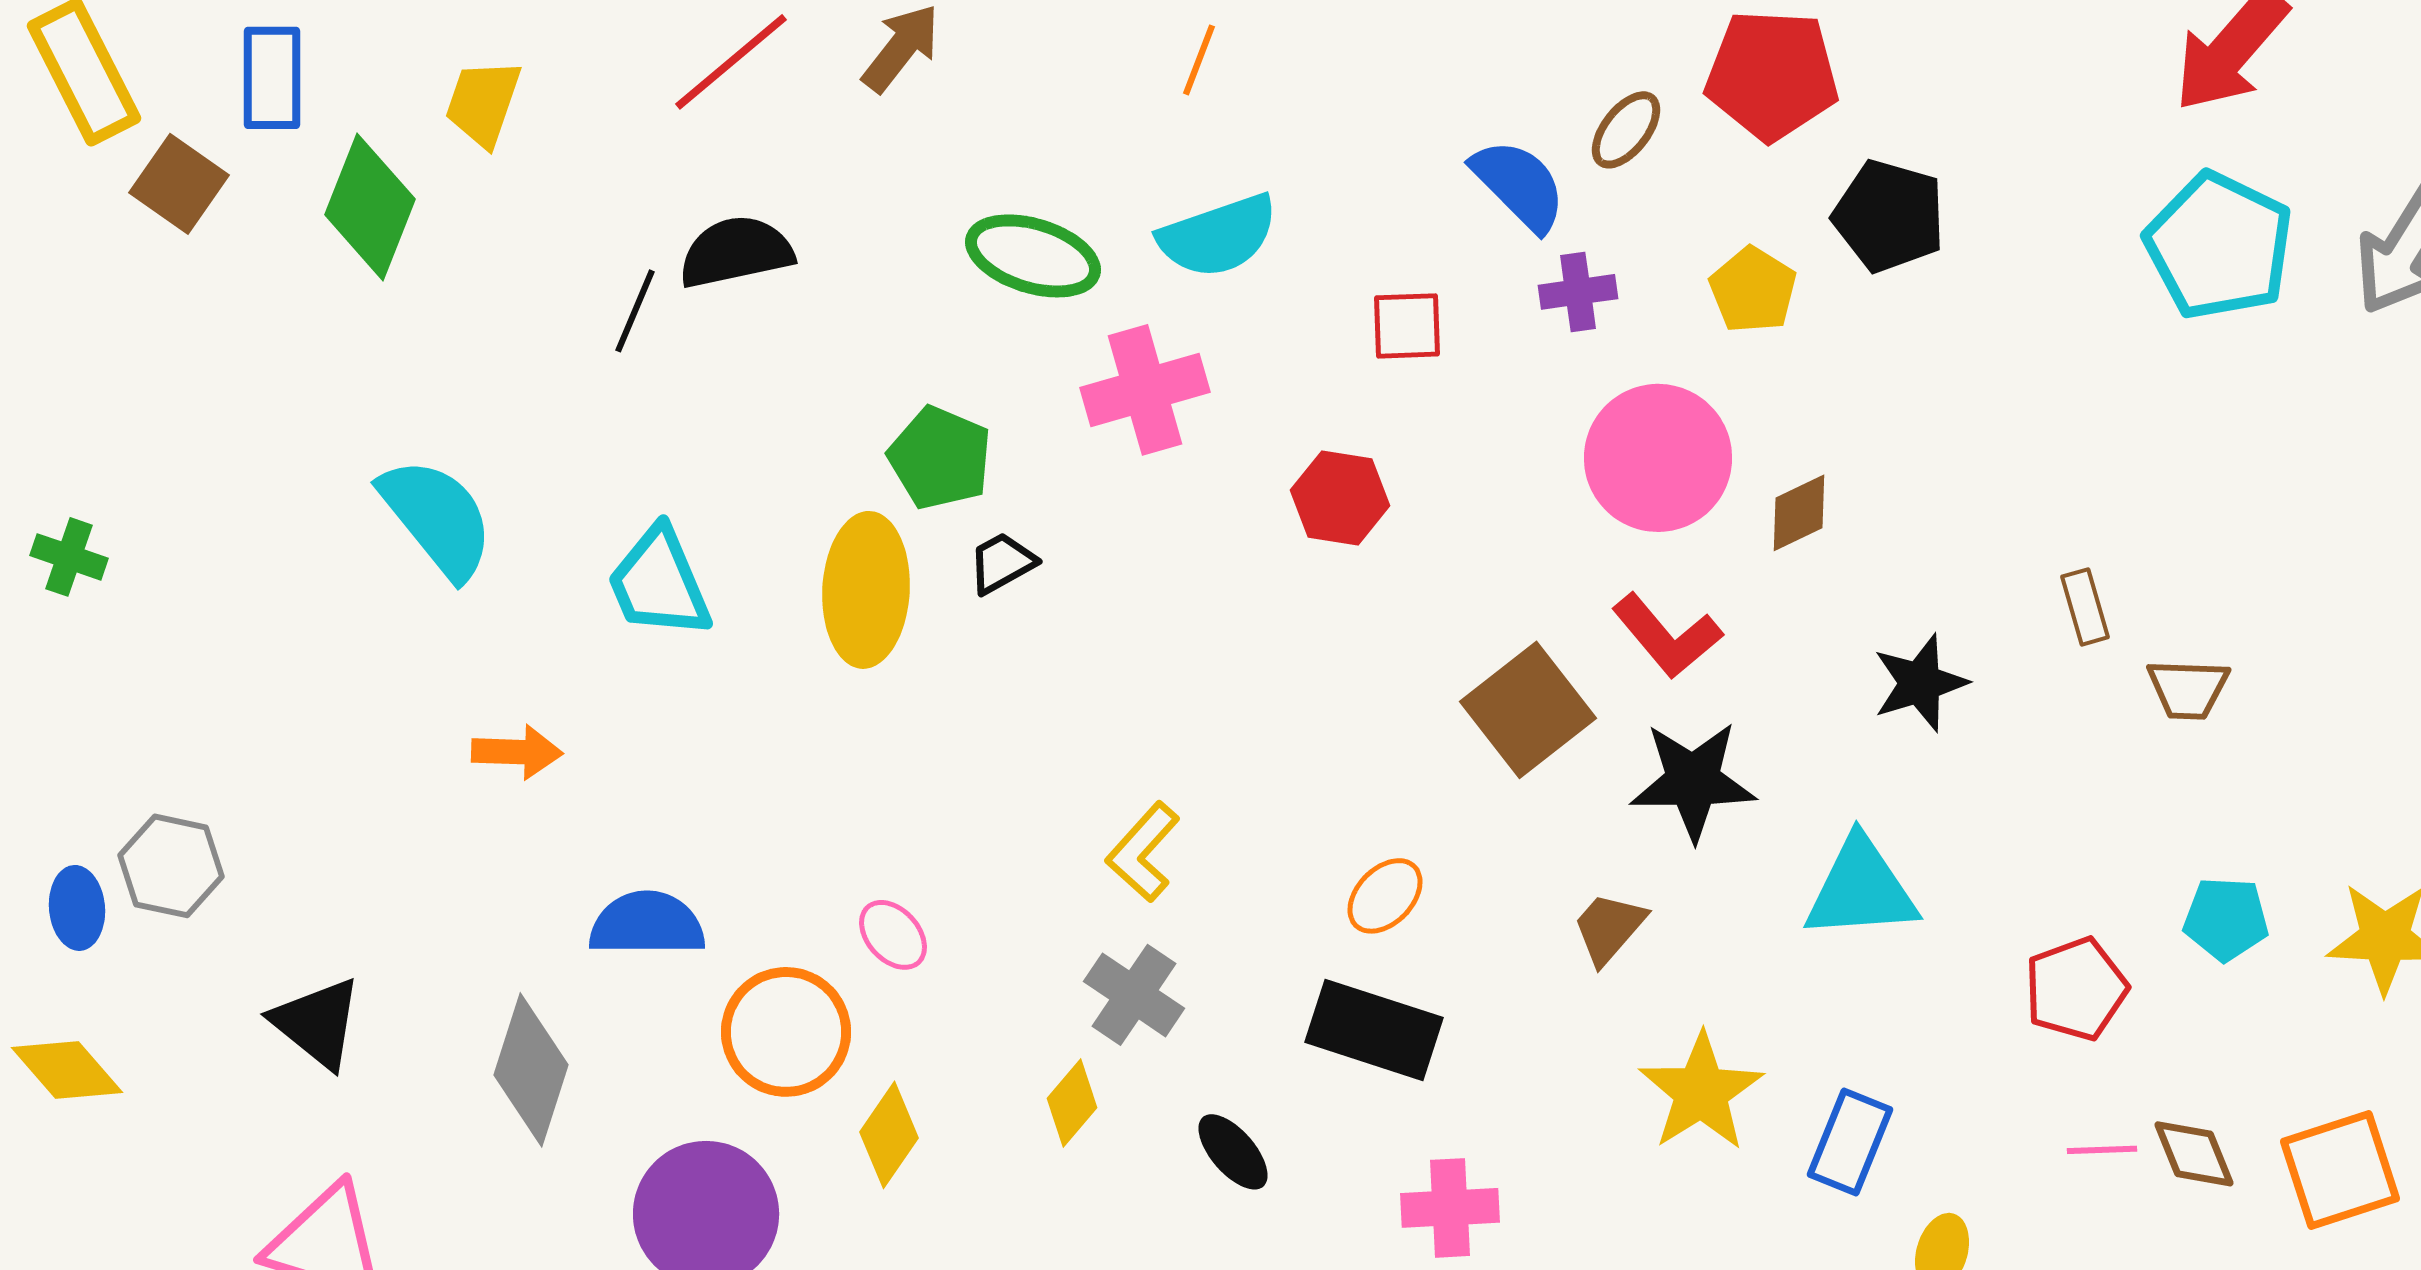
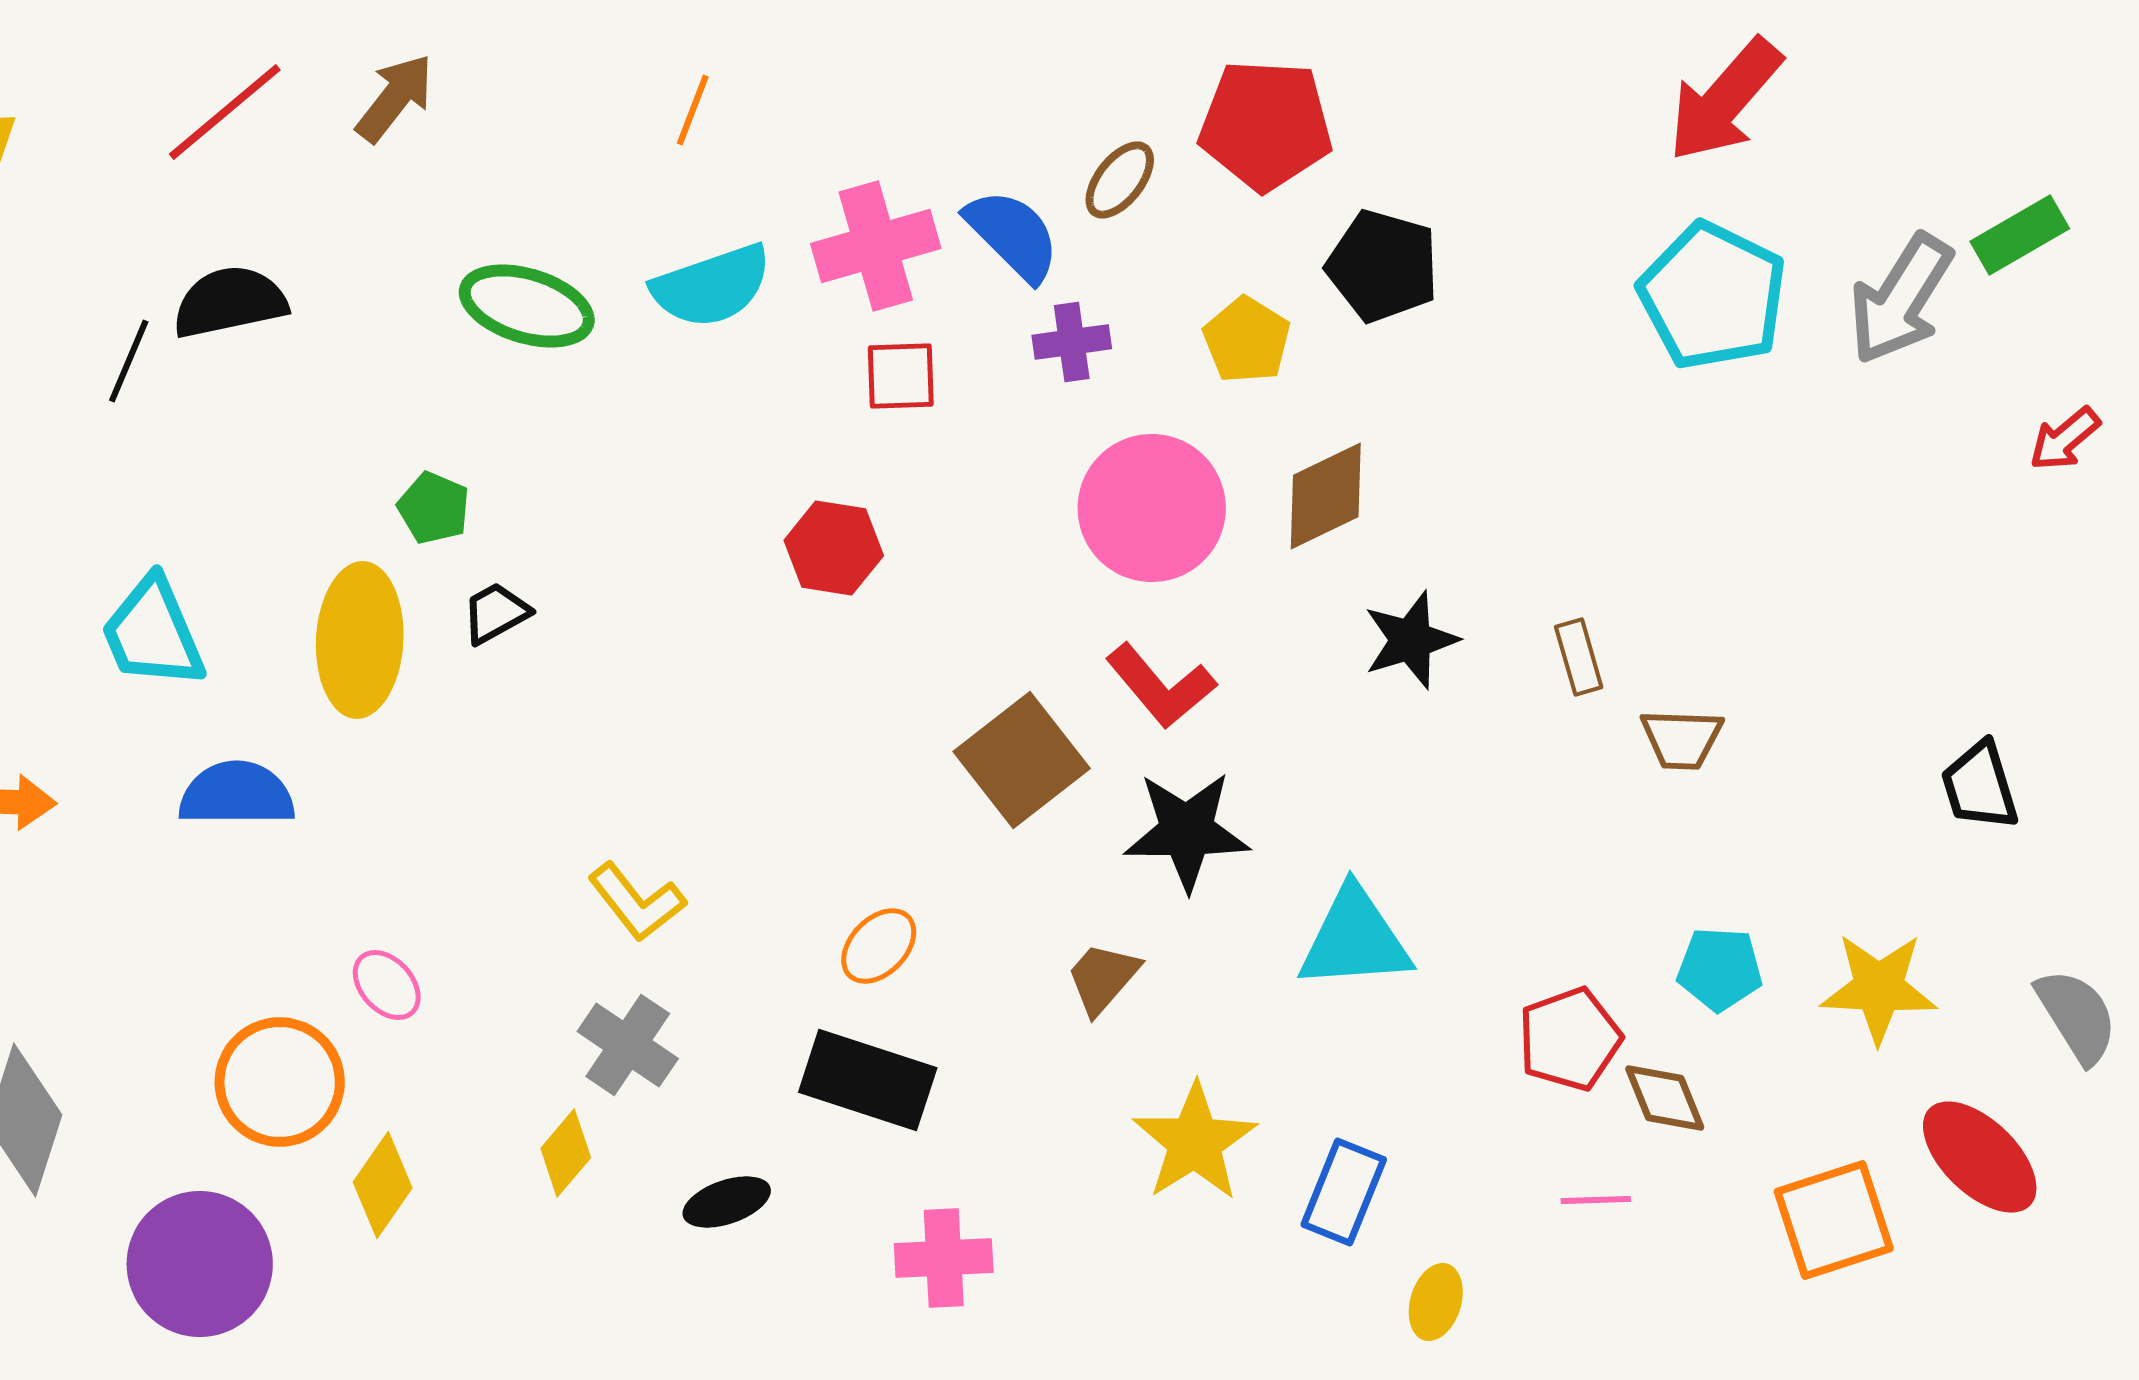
pink cross: (1145, 390) -> (876, 246), moved
green pentagon: (940, 458) -> (434, 508), size x0.7
brown diamond: (1799, 513) -> (1326, 496), moved, size x1.4
black star: (1920, 683) -> (1411, 640), moved
yellow L-shape: (1143, 852) -> (637, 902), turned -80
blue semicircle: (647, 924) -> (237, 794), moved
black ellipse: (1233, 1152) -> (727, 1202), turned -68
brown diamond: (2194, 1154) -> (1665, 1098), moved

